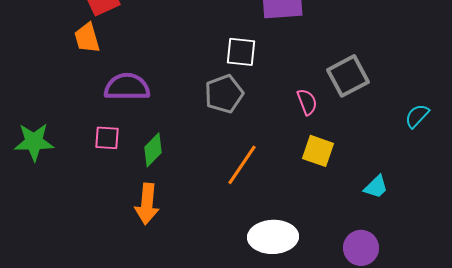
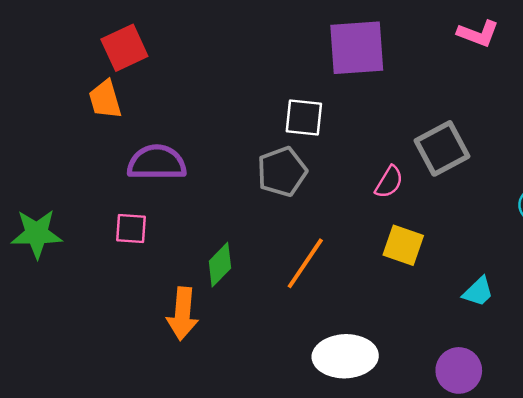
pink semicircle: (307, 102) -> (389, 182), turned 52
green diamond: (153, 150) -> (220, 265), moved

